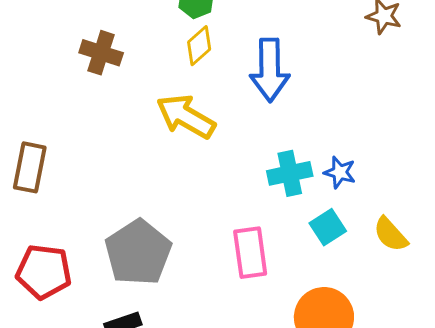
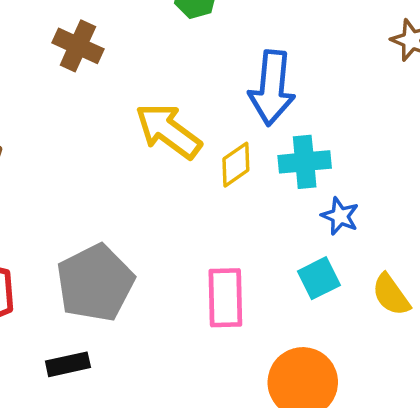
yellow diamond: (199, 46) -> (236, 165), moved
cyan cross: (290, 173) -> (305, 162), moved

